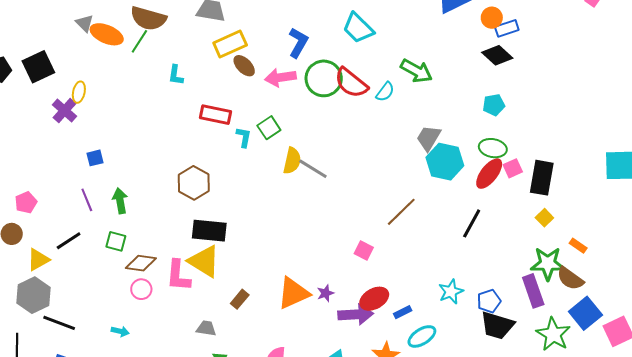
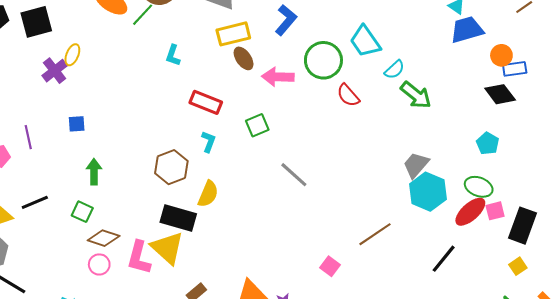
blue L-shape: (298, 43) -> (286, 20), moved
green circle: (324, 78) -> (323, 60), moved
red semicircle: (351, 83) -> (348, 95), size x0.7
cyan semicircle: (385, 92) -> (394, 70), moved
cyan pentagon: (494, 105) -> (488, 143), turned 30
cyan L-shape: (244, 137) -> (209, 142), moved
yellow semicircle: (292, 161) -> (208, 194), moved
purple line: (87, 200) -> (28, 137), moved

